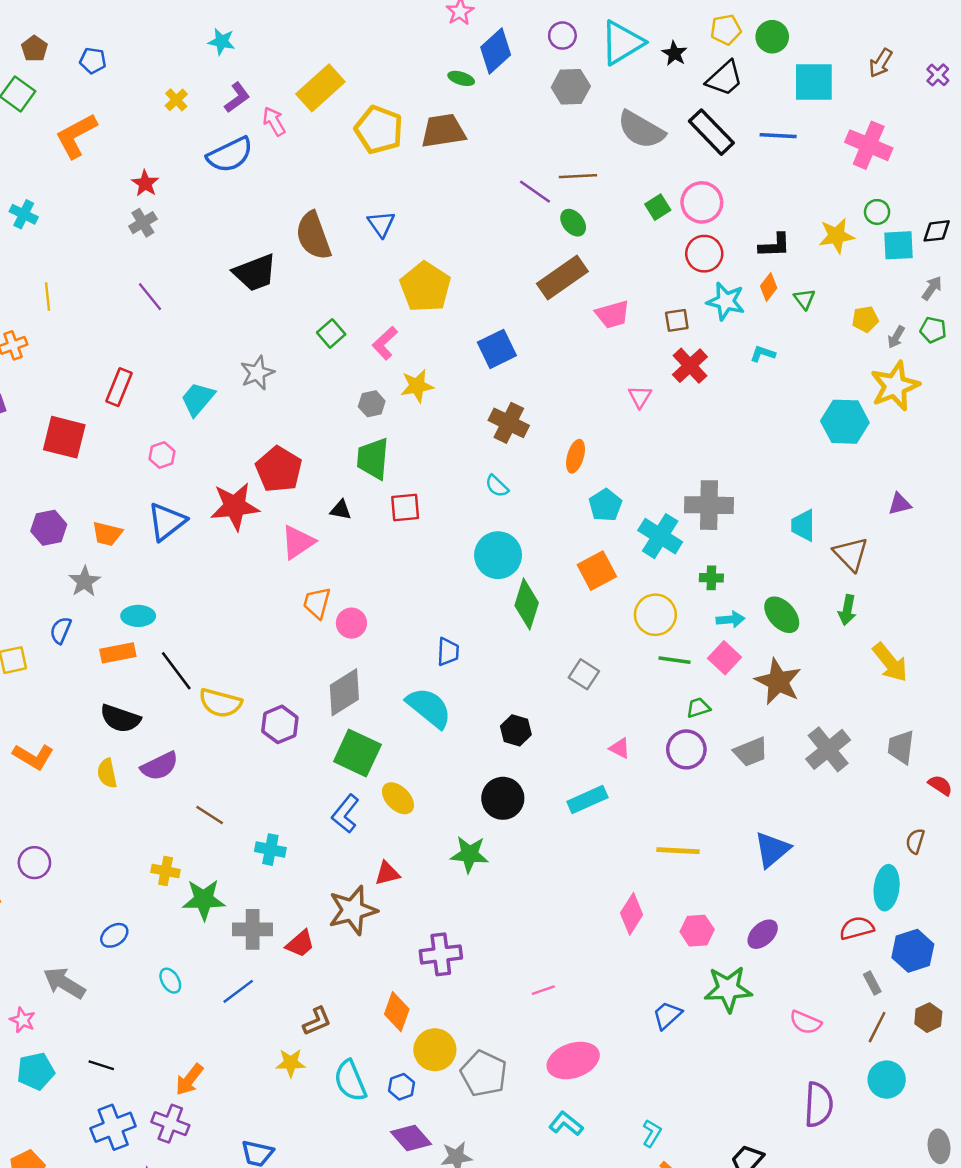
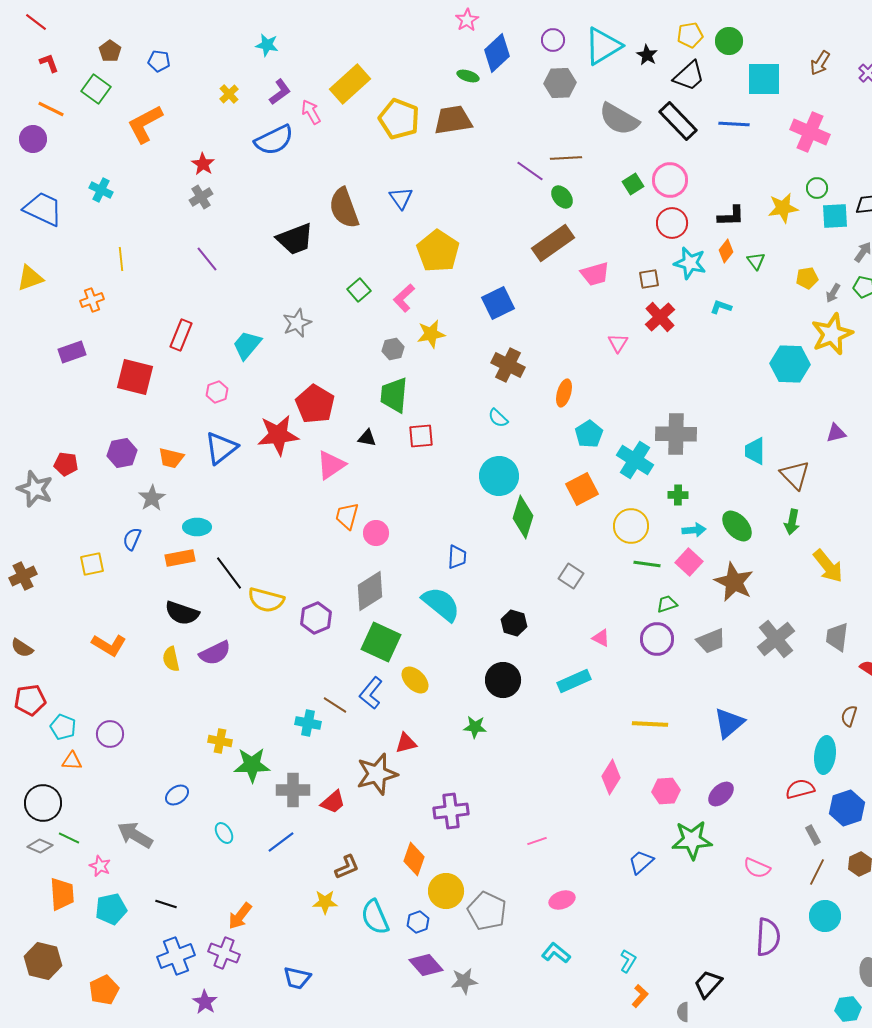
brown line: (210, 815) -> (335, 705), moved
green star: (469, 854) -> (475, 727), size x0.7
pink ellipse: (573, 1060) -> (562, 900), size x0.6

